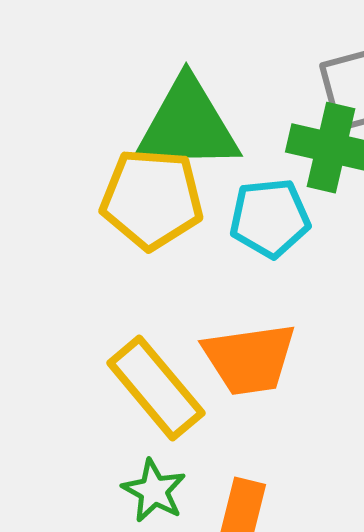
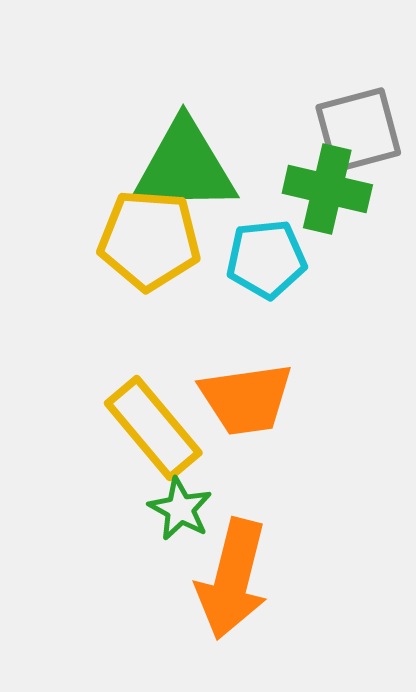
green star: (154, 491) -> (180, 509), moved

